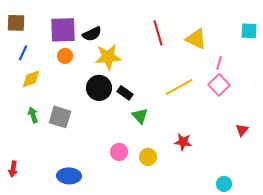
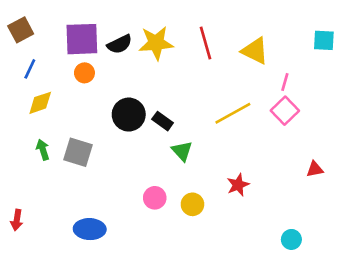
brown square: (16, 23) -> (21, 30), turned -30
yellow star: (108, 57) -> (156, 43), moved
red triangle: (242, 130) -> (315, 169), turned 40
red star: (183, 142) -> (238, 185), turned -30

